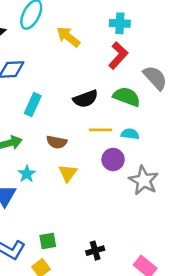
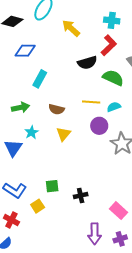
black semicircle: (85, 99) -> (87, 63), moved
cyan semicircle: (130, 134) -> (114, 107), turned -32
green square: (48, 241) -> (52, 186), moved

